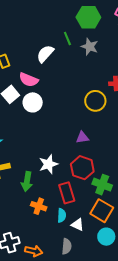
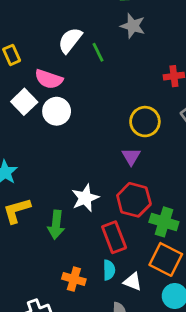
green line: (67, 39) -> (98, 52), moved
yellow circle: (95, 101) -> (145, 122), moved
purple triangle: (82, 137) -> (131, 157), turned -48
orange cross: (39, 206) -> (74, 279), moved

